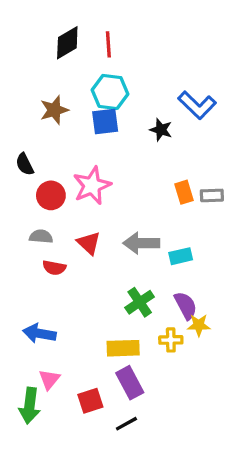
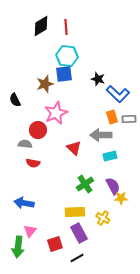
blue L-shape: (197, 105) -> (118, 94), moved
brown star: (54, 110) -> (45, 84), moved
red circle: (51, 195) -> (38, 130), moved
red triangle: (89, 243) -> (74, 148), moved
gray arrow: (141, 243) -> (101, 135), moved
yellow cross: (171, 340) -> (103, 218), moved, turned 32

